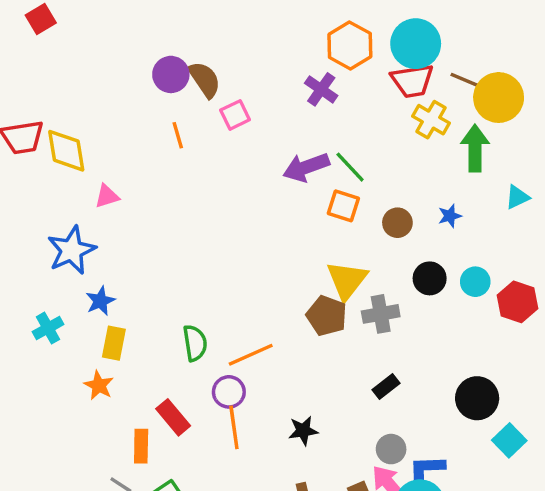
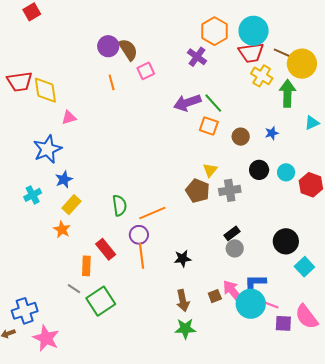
yellow triangle: (347, 280) -> (210, 170), size x0.6
yellow rectangle: (114, 343) -> (71, 205), turned 30
gray circle: (391, 449) -> (235, 248), moved

